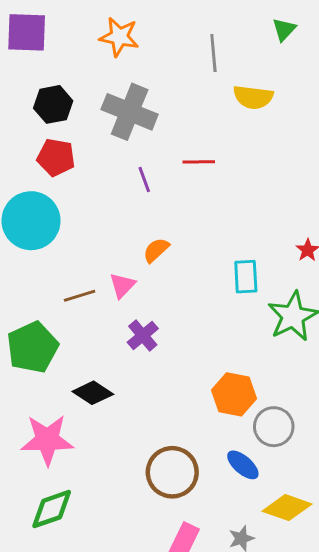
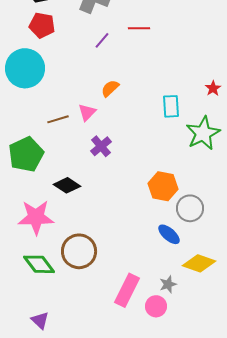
purple line: (144, 179) -> (102, 40), turned 60
brown circle: (172, 472) -> (79, 251), moved
green diamond: (52, 509) -> (39, 264), turned 72

